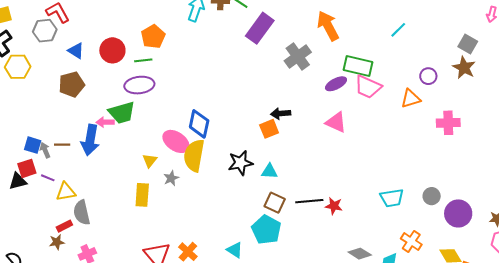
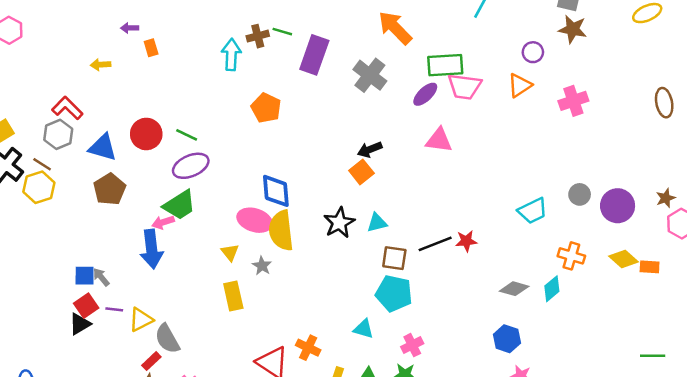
orange pentagon: (153, 37) -> (266, 108), moved
blue triangle: (76, 51) -> (103, 147), size x1.4
green line: (143, 60) -> (187, 135), turned 48
brown line: (62, 145) -> (42, 164), moved, turned 49

